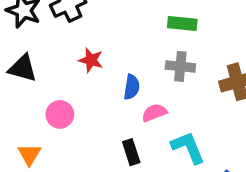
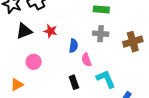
black triangle: (23, 68) -> (24, 31), moved, turned -36
pink semicircle: (154, 113) -> (86, 60), turned -88
orange triangle: (29, 154) -> (17, 85), turned 32

